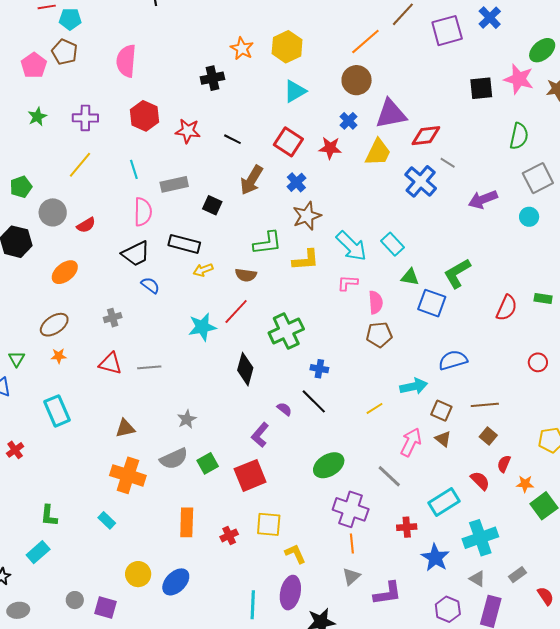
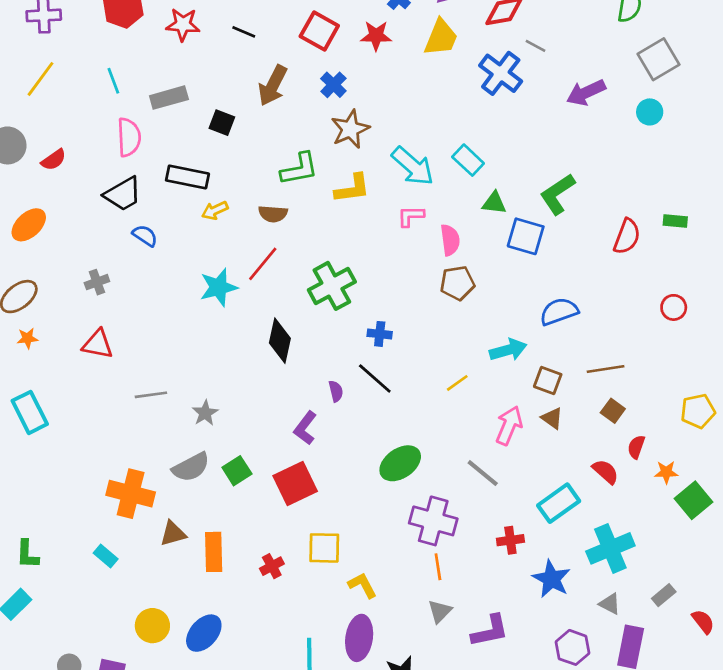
gray line: (149, 367) -> (151, 395), moved
purple semicircle: (284, 409) -> (336, 391), turned 42
brown triangle: (125, 428) -> (173, 534), moved

